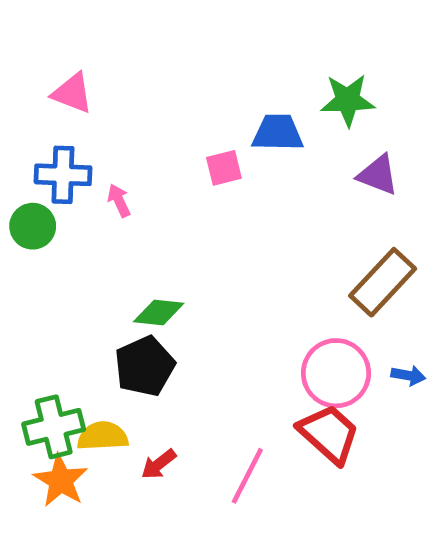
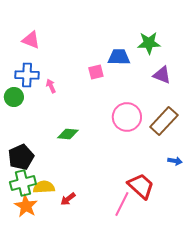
black pentagon: (145, 366) -> (21, 157), moved
pink circle: (336, 373) -> (127, 117), moved
pink line: (247, 476) -> (122, 204), moved

